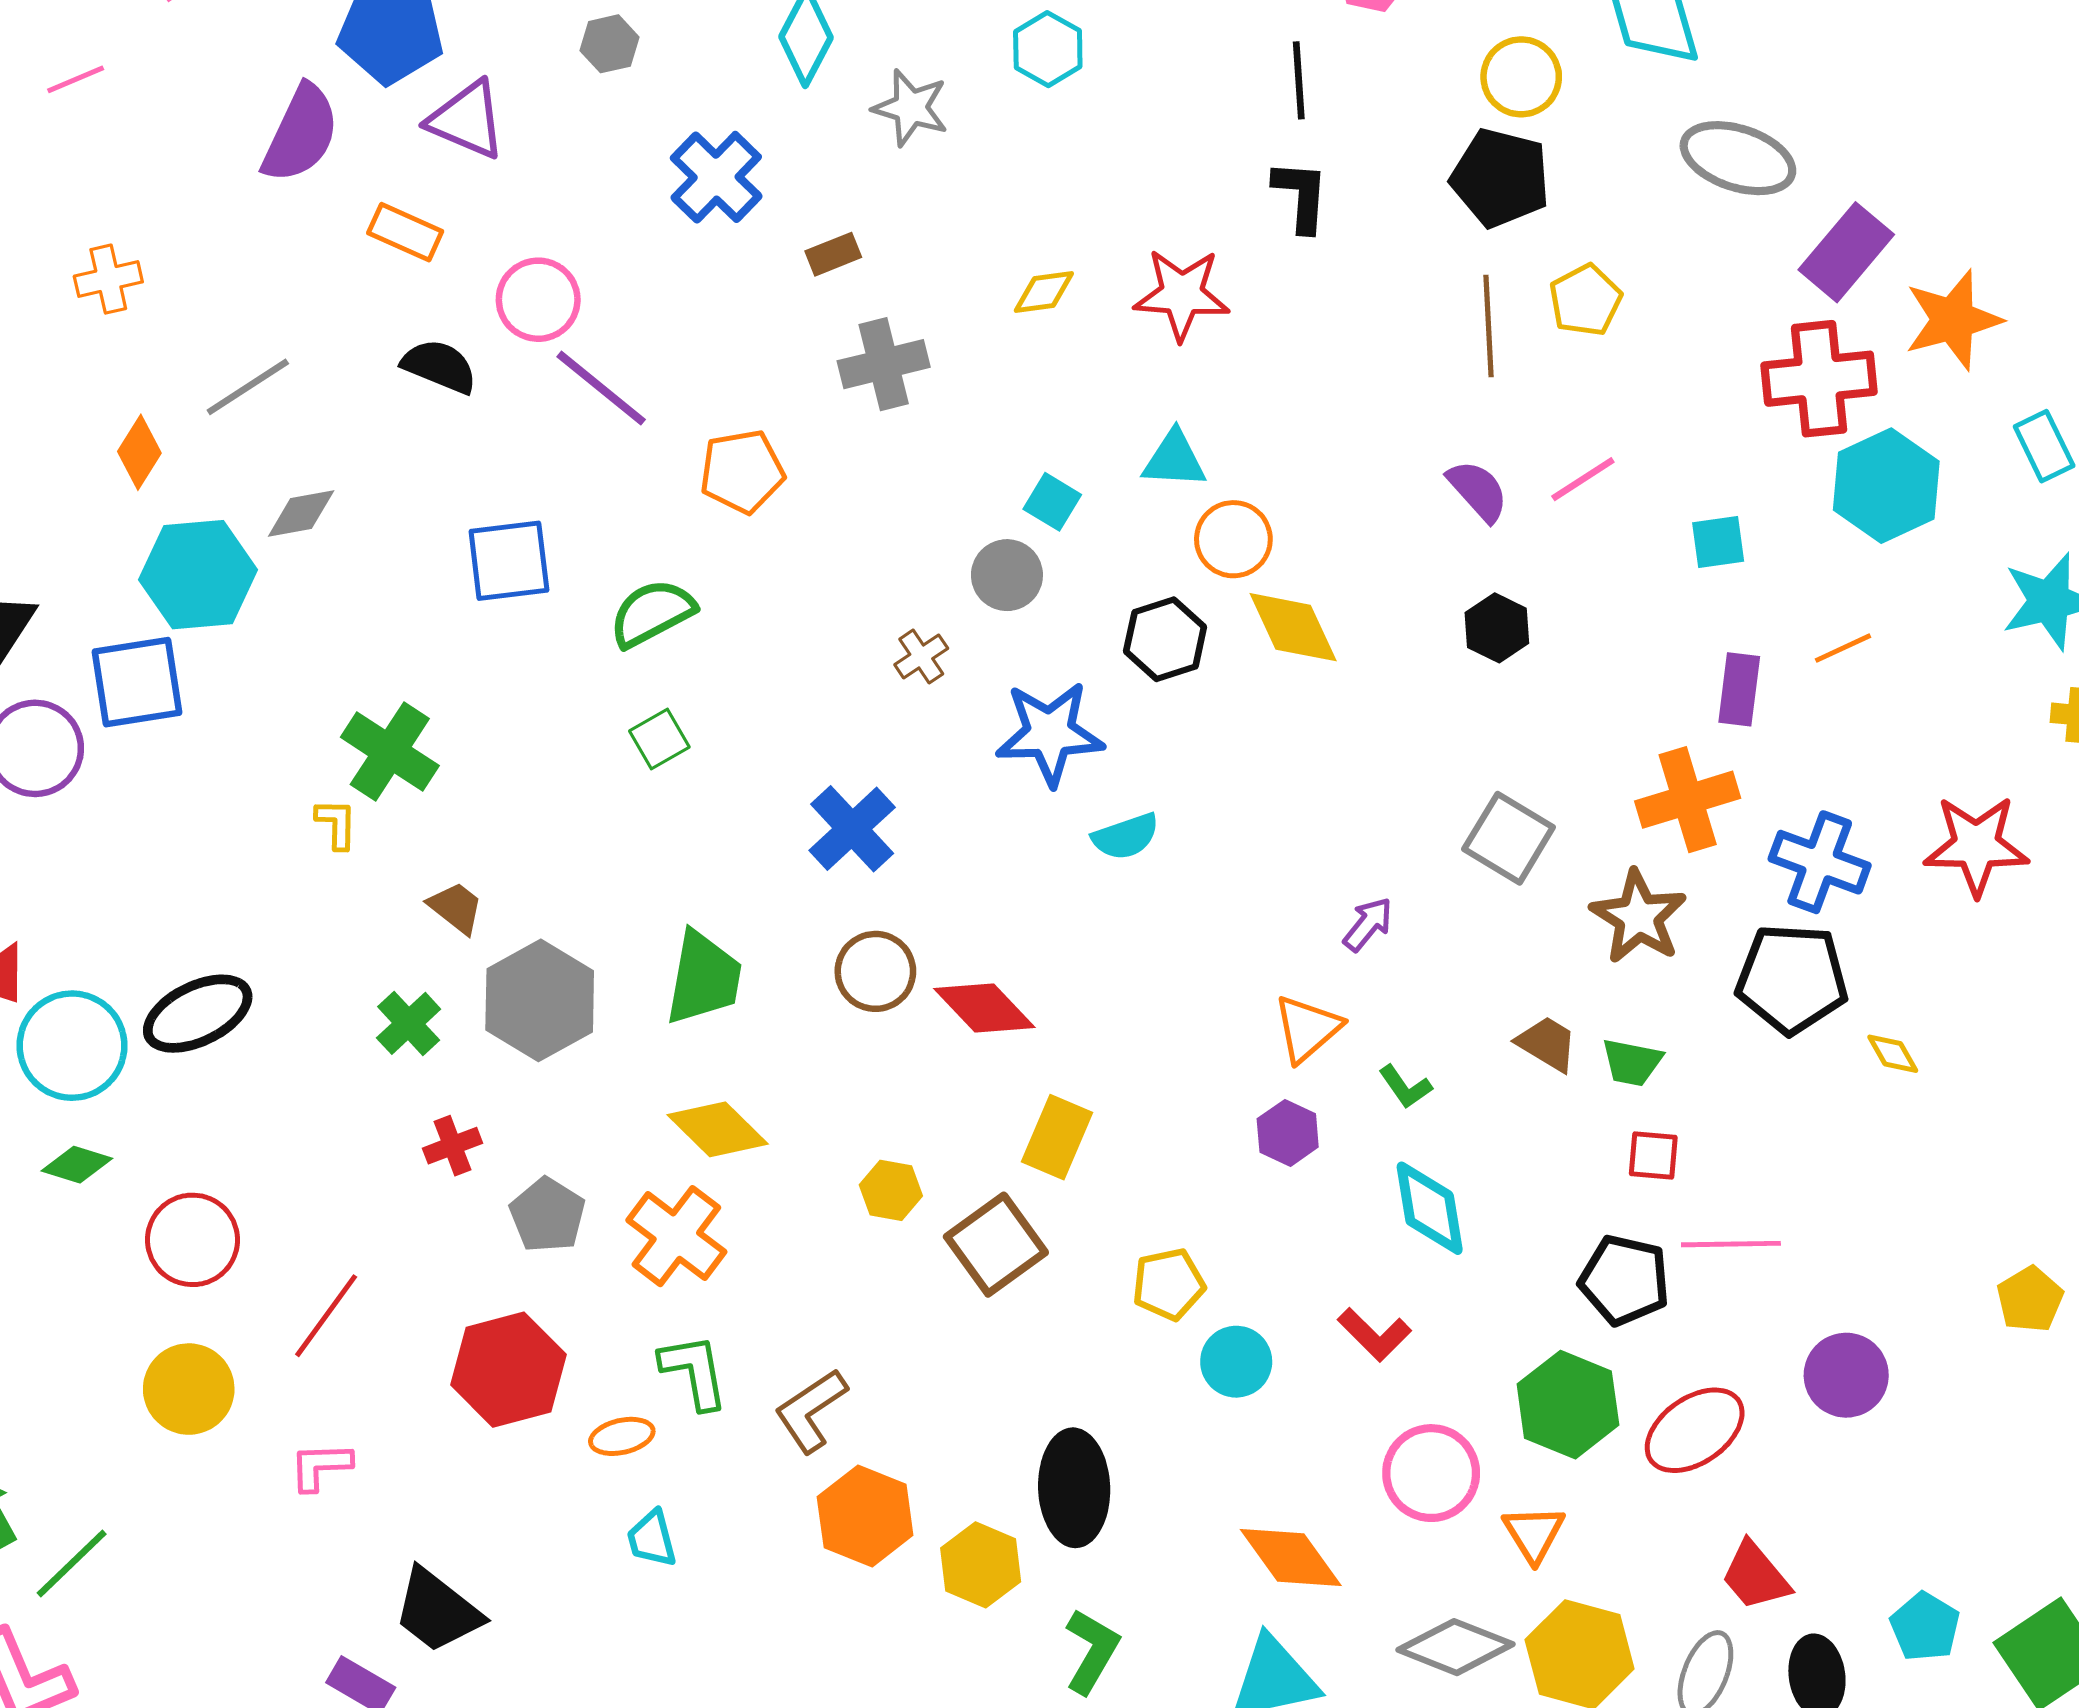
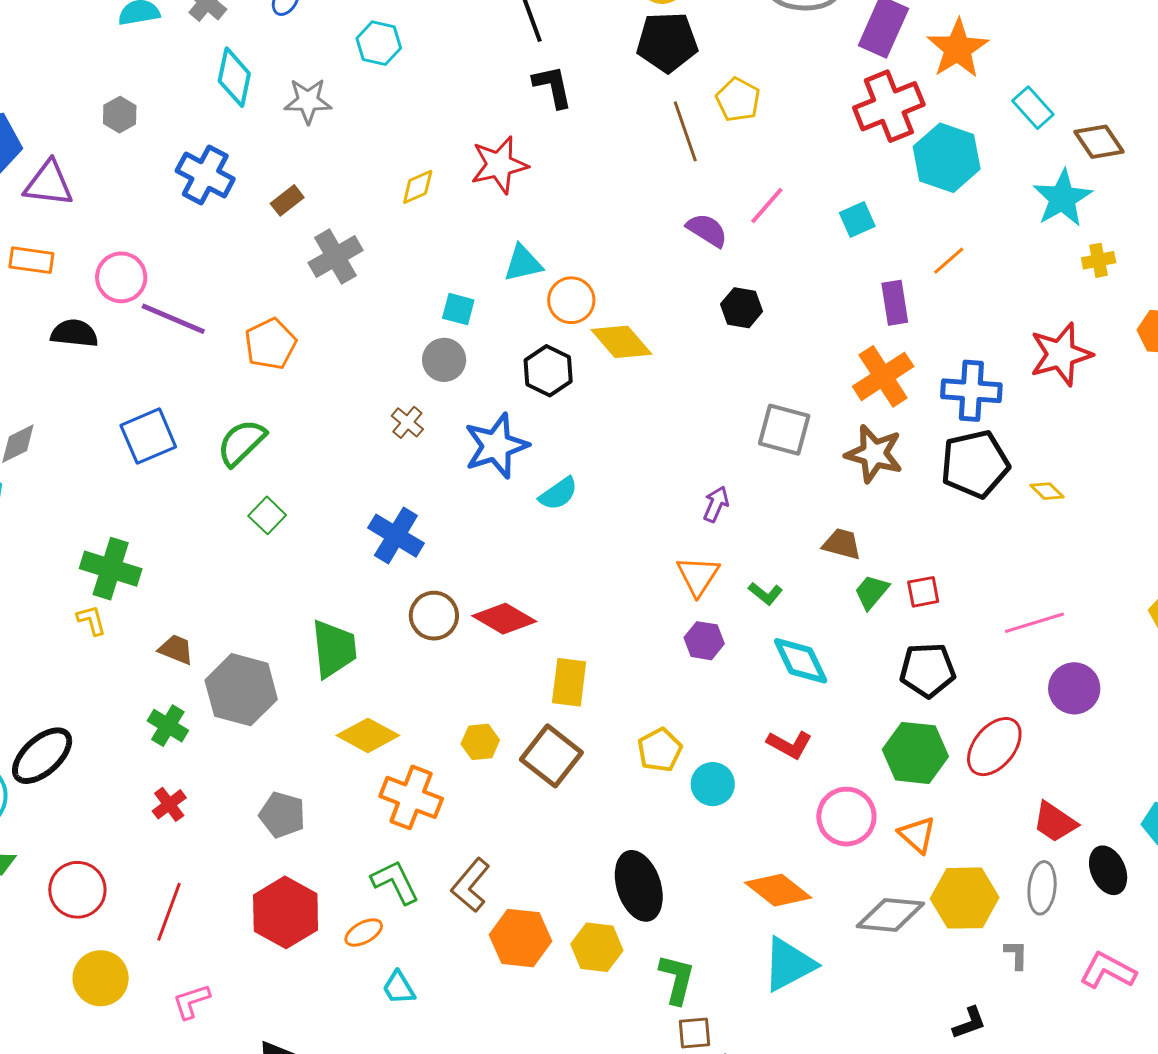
green trapezoid: (1632, 1062) -> (872, 592), moved, turned 135
red cross: (453, 1146) -> (169, 804), moved
orange cross: (676, 1236) -> (411, 797), moved
pink line: (1731, 1244) -> (1034, 623), moved

